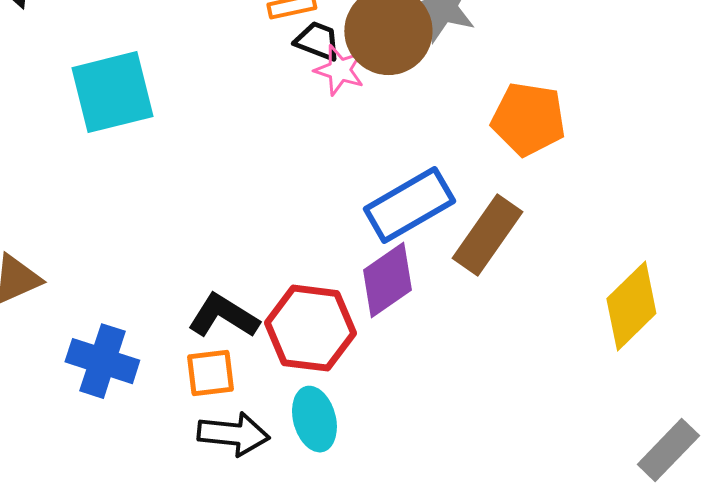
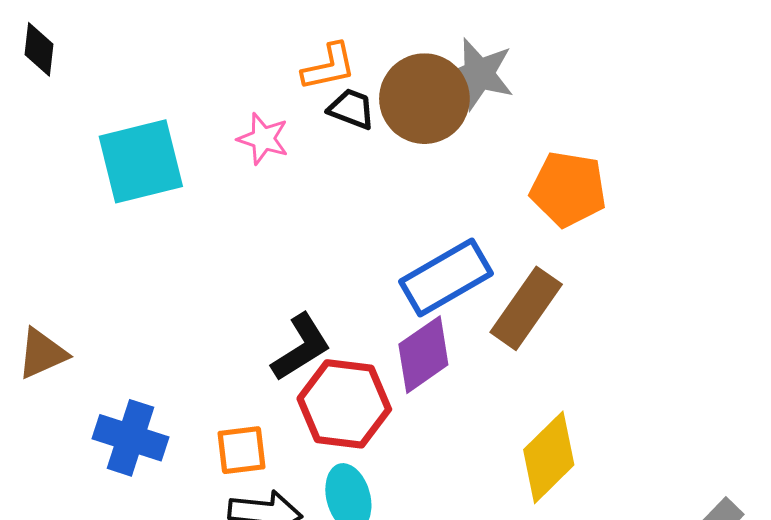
pink star: (339, 70) -> (263, 139), moved
yellow diamond: (631, 306) -> (549, 457), moved
black L-shape: (223, 316) -> (301, 347), moved, turned 116

